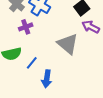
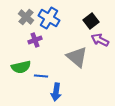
blue line: (32, 63) -> (41, 76), turned 56

